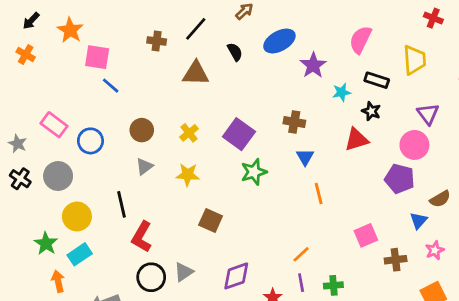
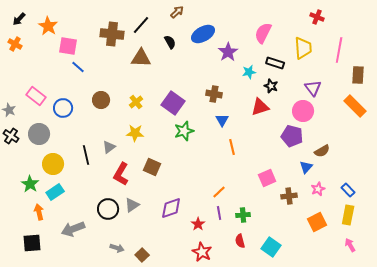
brown cross: (157, 41) -> (112, 34), size x1.6
gray triangle: (144, 167) -> (109, 147), moved
red L-shape: (142, 237) -> (121, 174), moved

